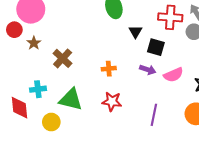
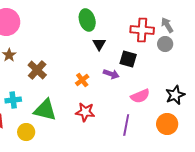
black triangle: (135, 32) -> (99, 44), moved
orange cross: (109, 69) -> (82, 80), turned -32
purple arrow: (148, 70) -> (111, 74), moved
pink semicircle: (173, 75) -> (140, 96), moved

